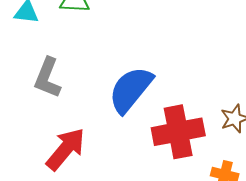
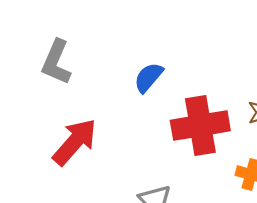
blue semicircle: (131, 90) -> (149, 77), size x0.6

